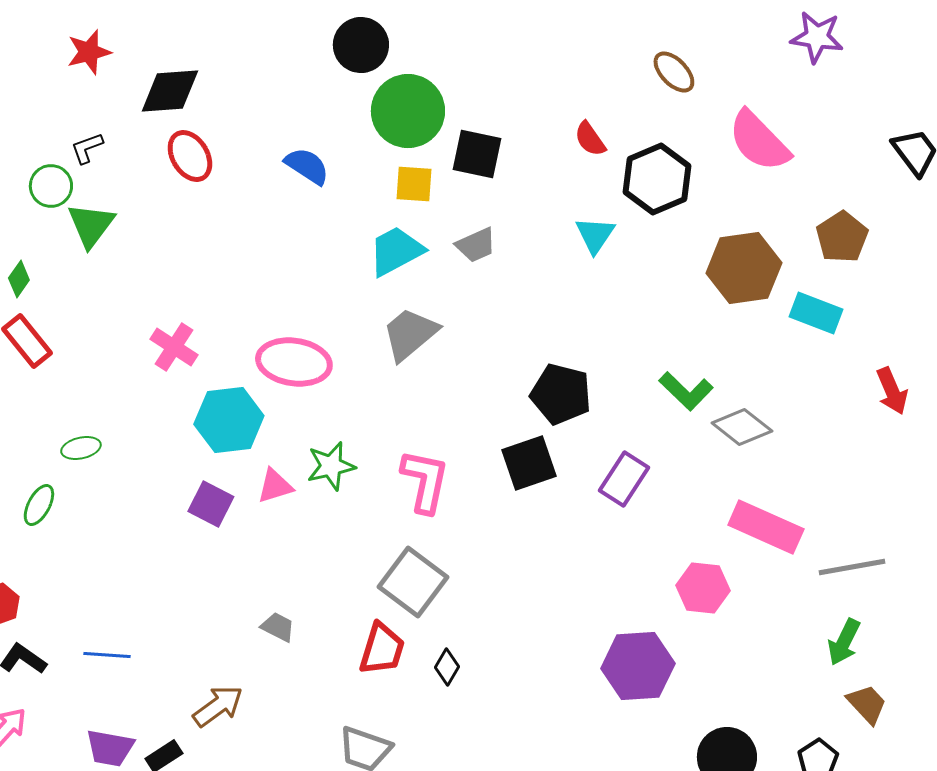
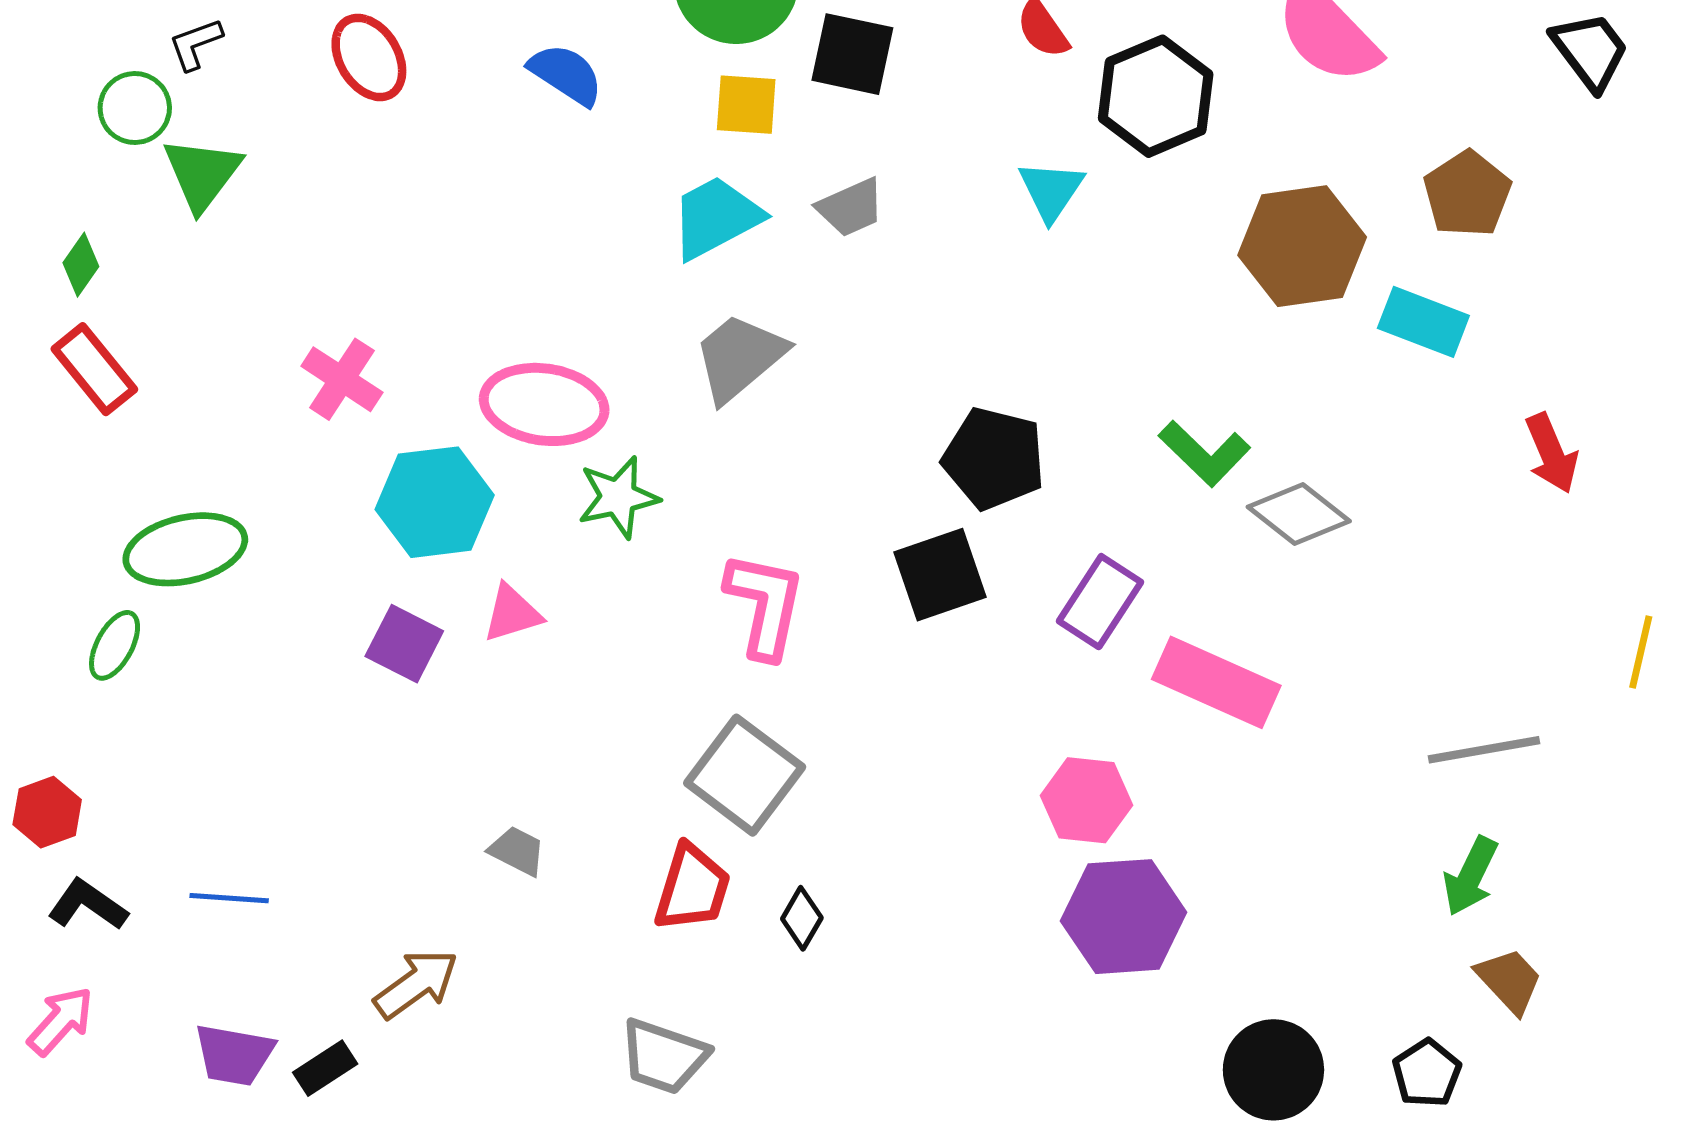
green ellipse: (81, 448) -> (185, 549), size x1.8
green star: (331, 466) -> (618, 497), moved
pink rectangle: (766, 527) -> (1216, 682), moved
pink hexagon: (703, 588) -> (1087, 800), moved

